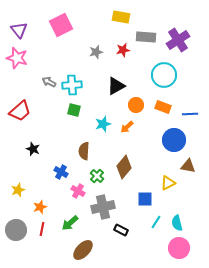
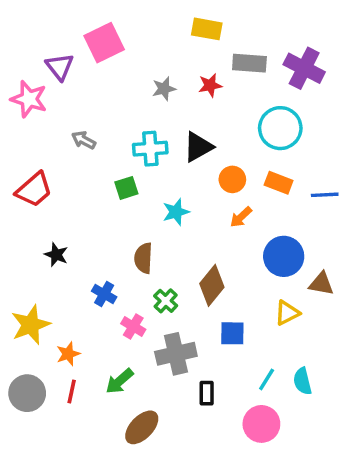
purple triangle: (19, 30) -> (60, 67), moved
purple cross: (178, 40) -> (304, 68), turned -30
cyan cross: (72, 85) -> (150, 149), moved
green square: (74, 110) -> (126, 188), turned -32
orange arrow: (127, 127) -> (241, 217), moved
blue circle: (174, 140) -> (284, 256), moved
yellow star: (18, 190) -> (31, 325), size x1.6
blue square: (145, 199) -> (232, 333), moved
black rectangle: (121, 230) -> (207, 393), turned 64
pink circle: (179, 248) -> (261, 424), moved

